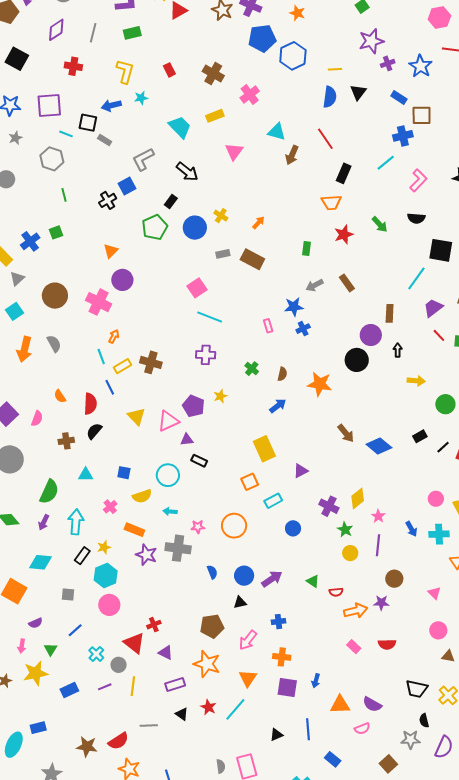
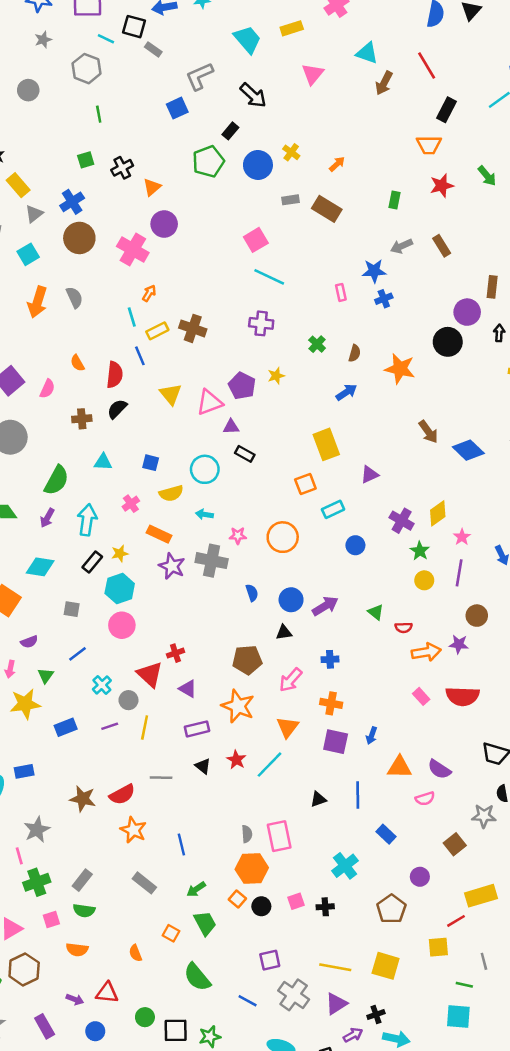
black cross: (108, 200) -> (122, 168), moved
blue cross: (30, 241) -> (72, 202), moved
red semicircle: (387, 644) -> (462, 696), size x1.5

